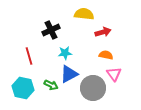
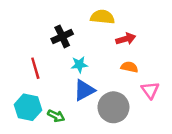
pink triangle: (114, 74) -> (150, 90), moved
green arrow: (51, 85) -> (56, 116), moved

